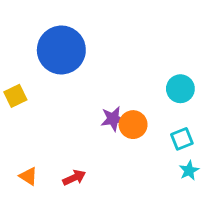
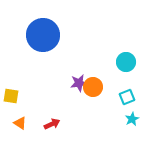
yellow square: (15, 96) -> (11, 96), moved, turned 35

